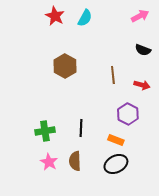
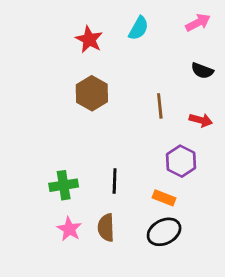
red star: (55, 16) -> (89, 40), moved
cyan semicircle: (85, 18) -> (139, 28), moved

